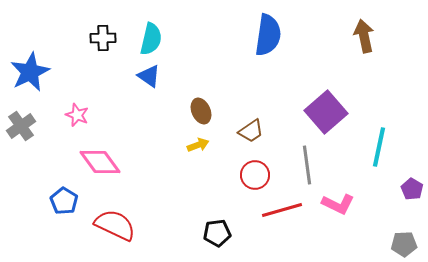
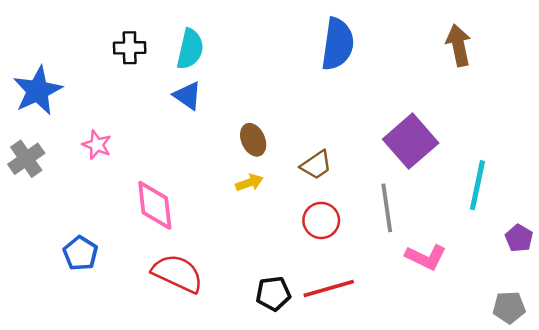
pink diamond: (100, 162) -> (155, 205), moved, turned 30
red line: (282, 210) -> (329, 289), moved
red semicircle: (115, 225) -> (177, 273), moved

